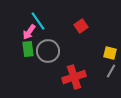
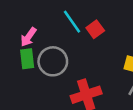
cyan line: (38, 21) -> (72, 22), moved

